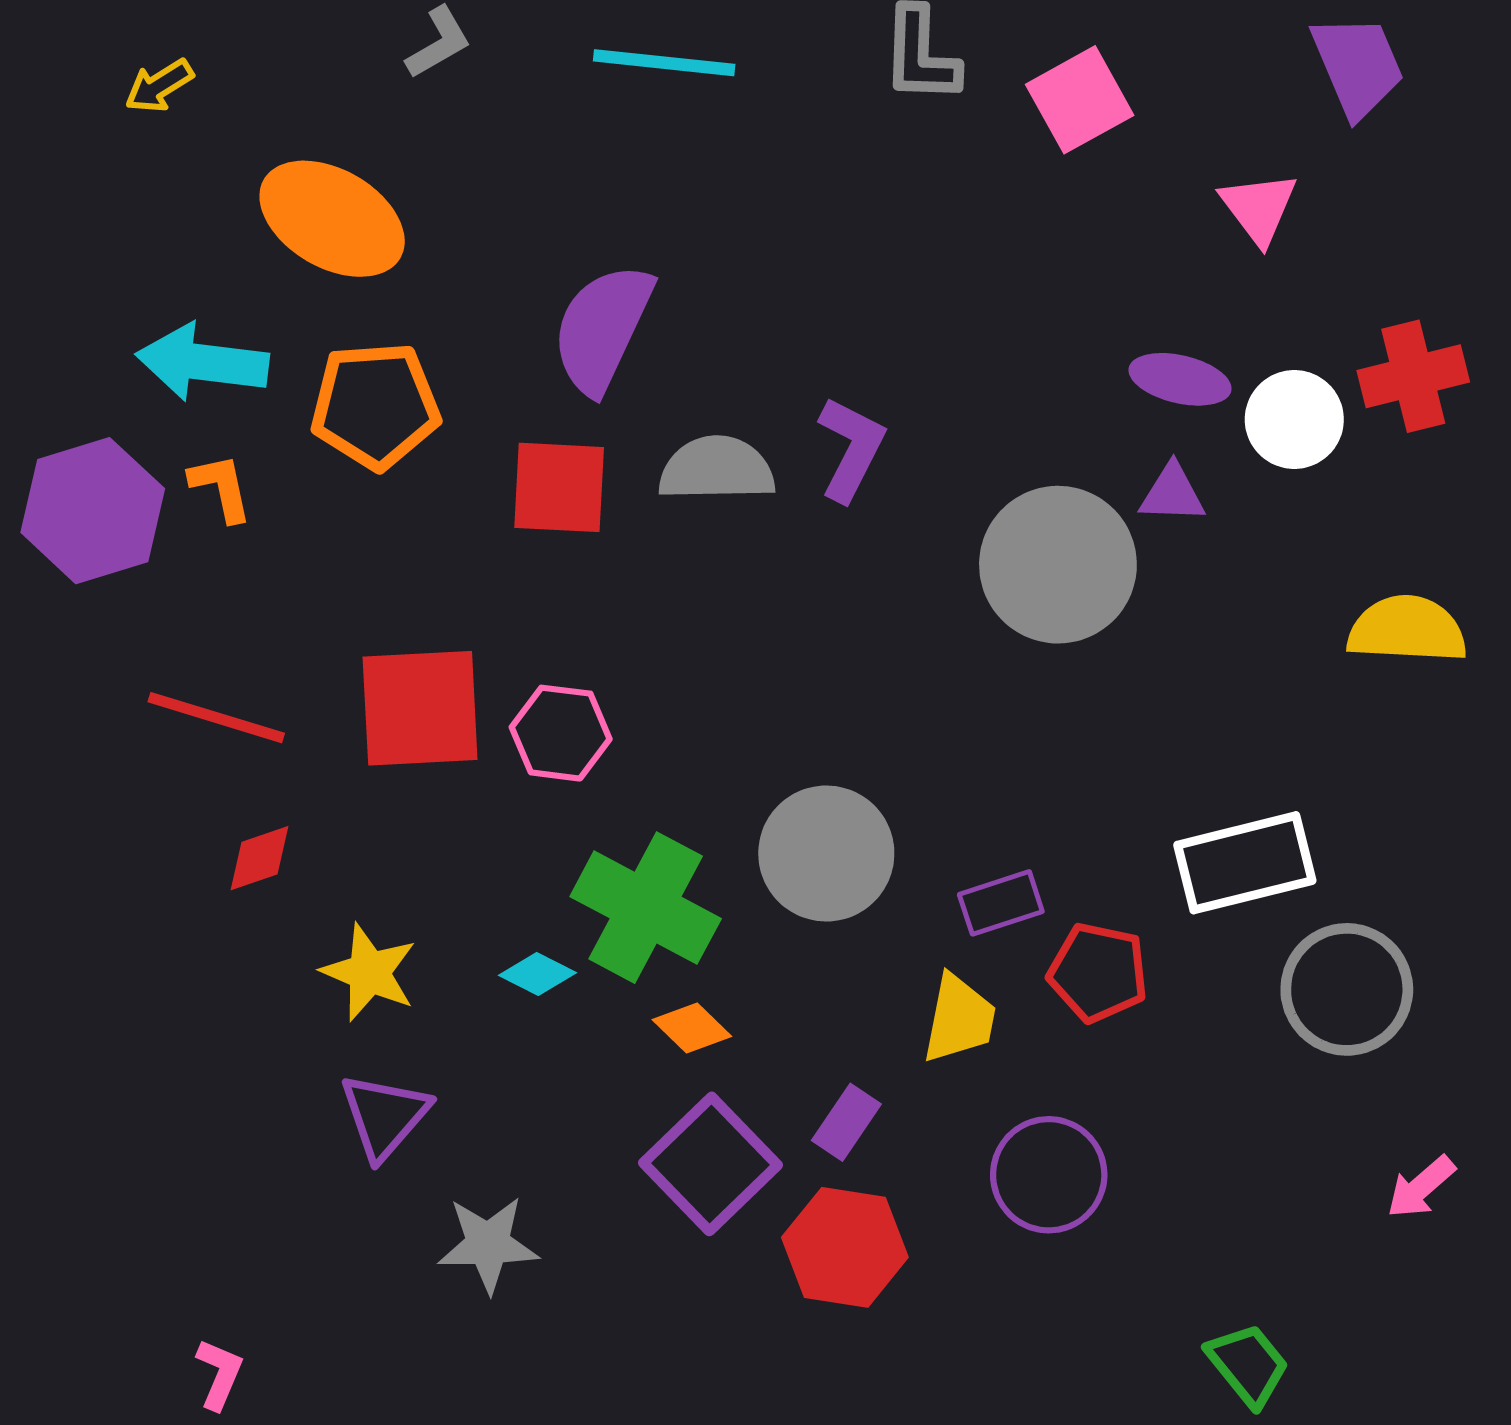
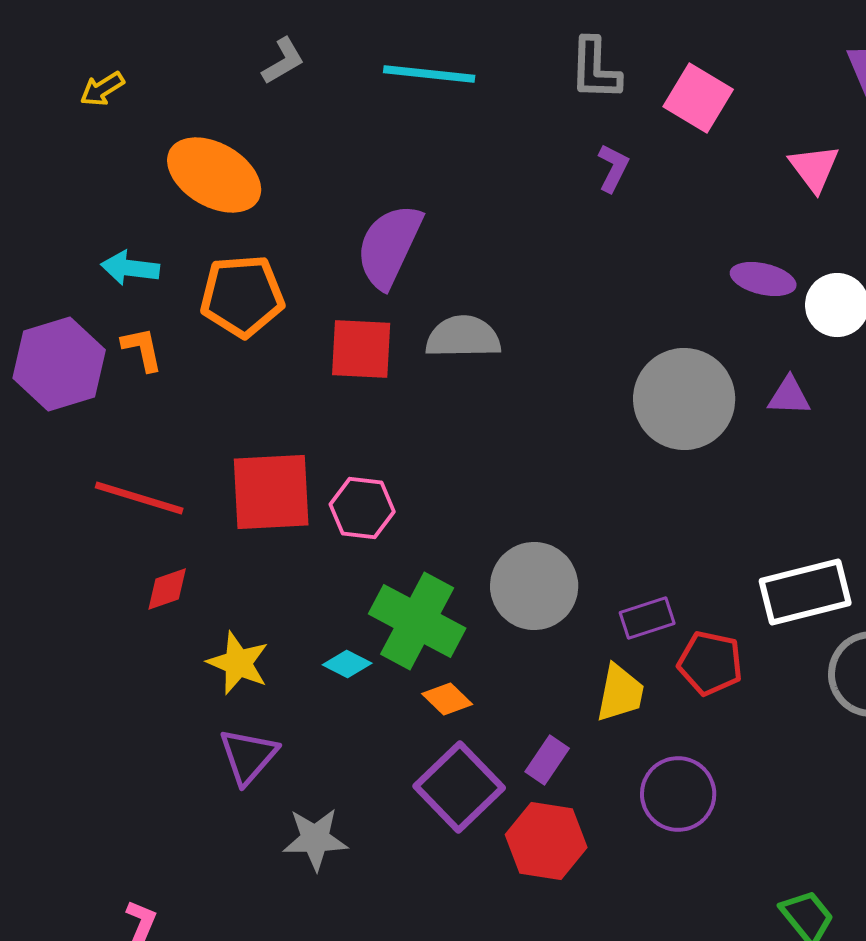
pink square: (1080, 100) -> (698, 98), turned -30
cyan arrow: (202, 362) -> (130, 268), size x0.7
purple L-shape: (851, 449) -> (613, 168), moved, size x0.7
purple triangle: (1172, 494) -> (789, 396), moved

